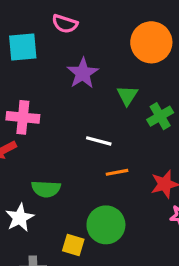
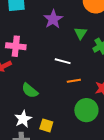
green semicircle: (46, 189) -> (30, 91), turned 36
white star: (20, 218) -> (23, 119), moved
green circle: (106, 225) -> (86, 110), moved

